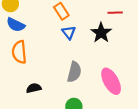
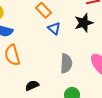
black star: (101, 33) -> (84, 23), turned 30

